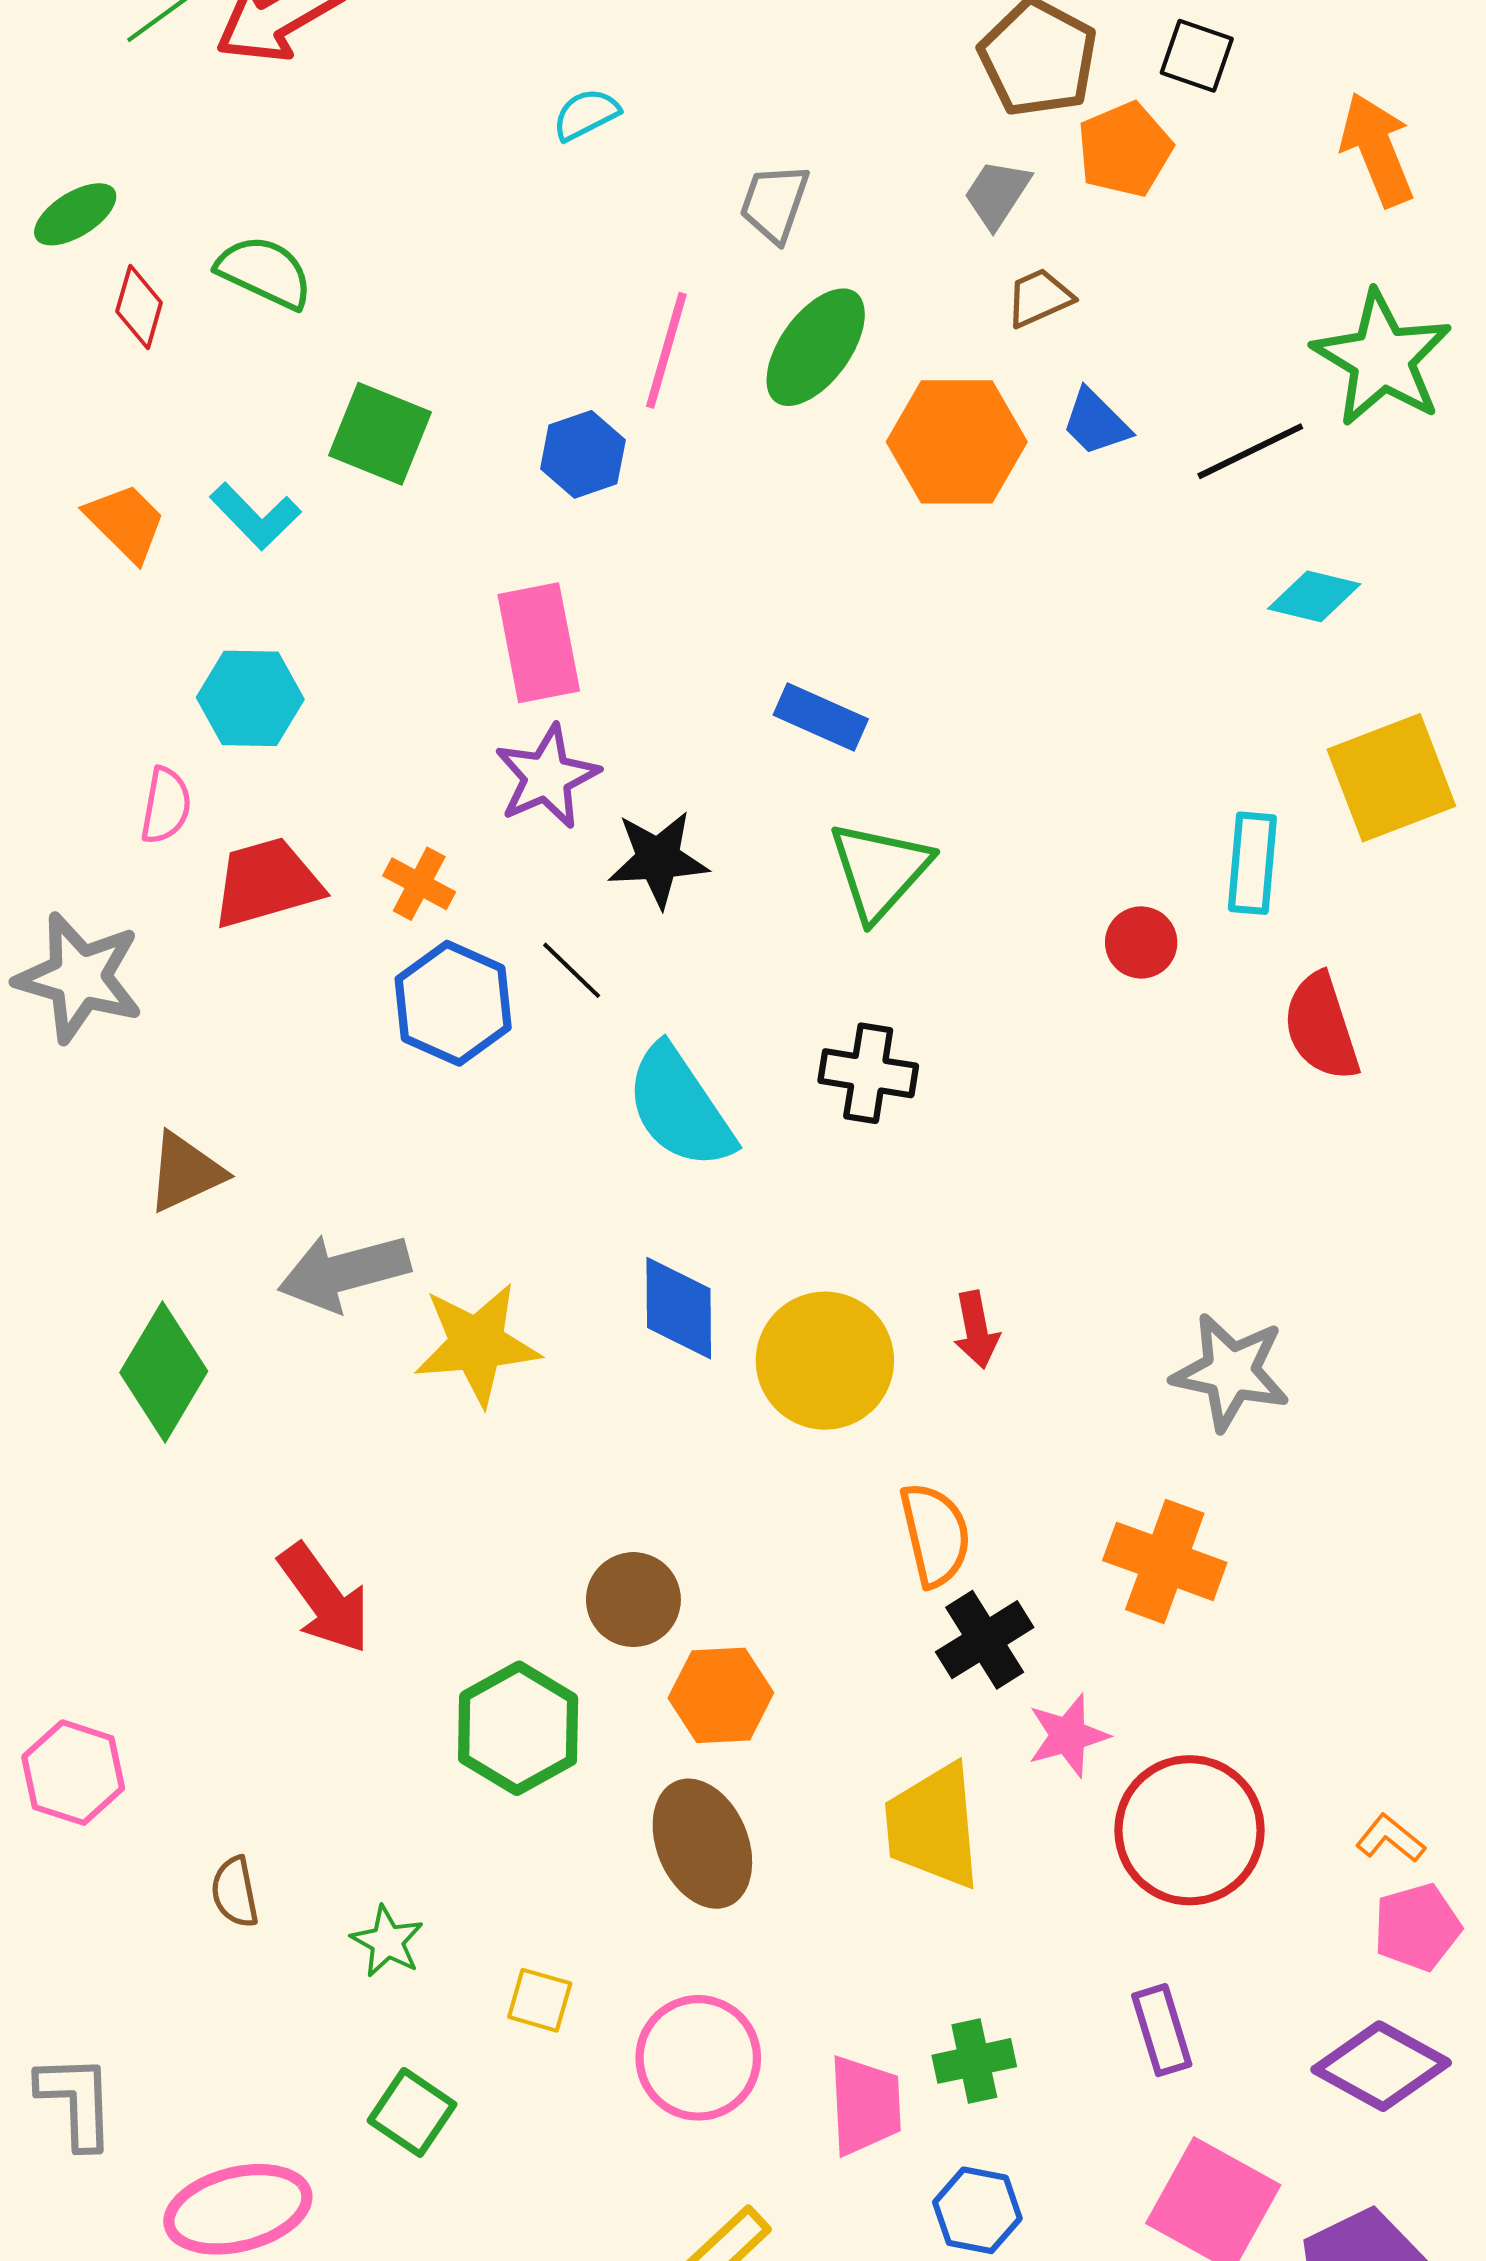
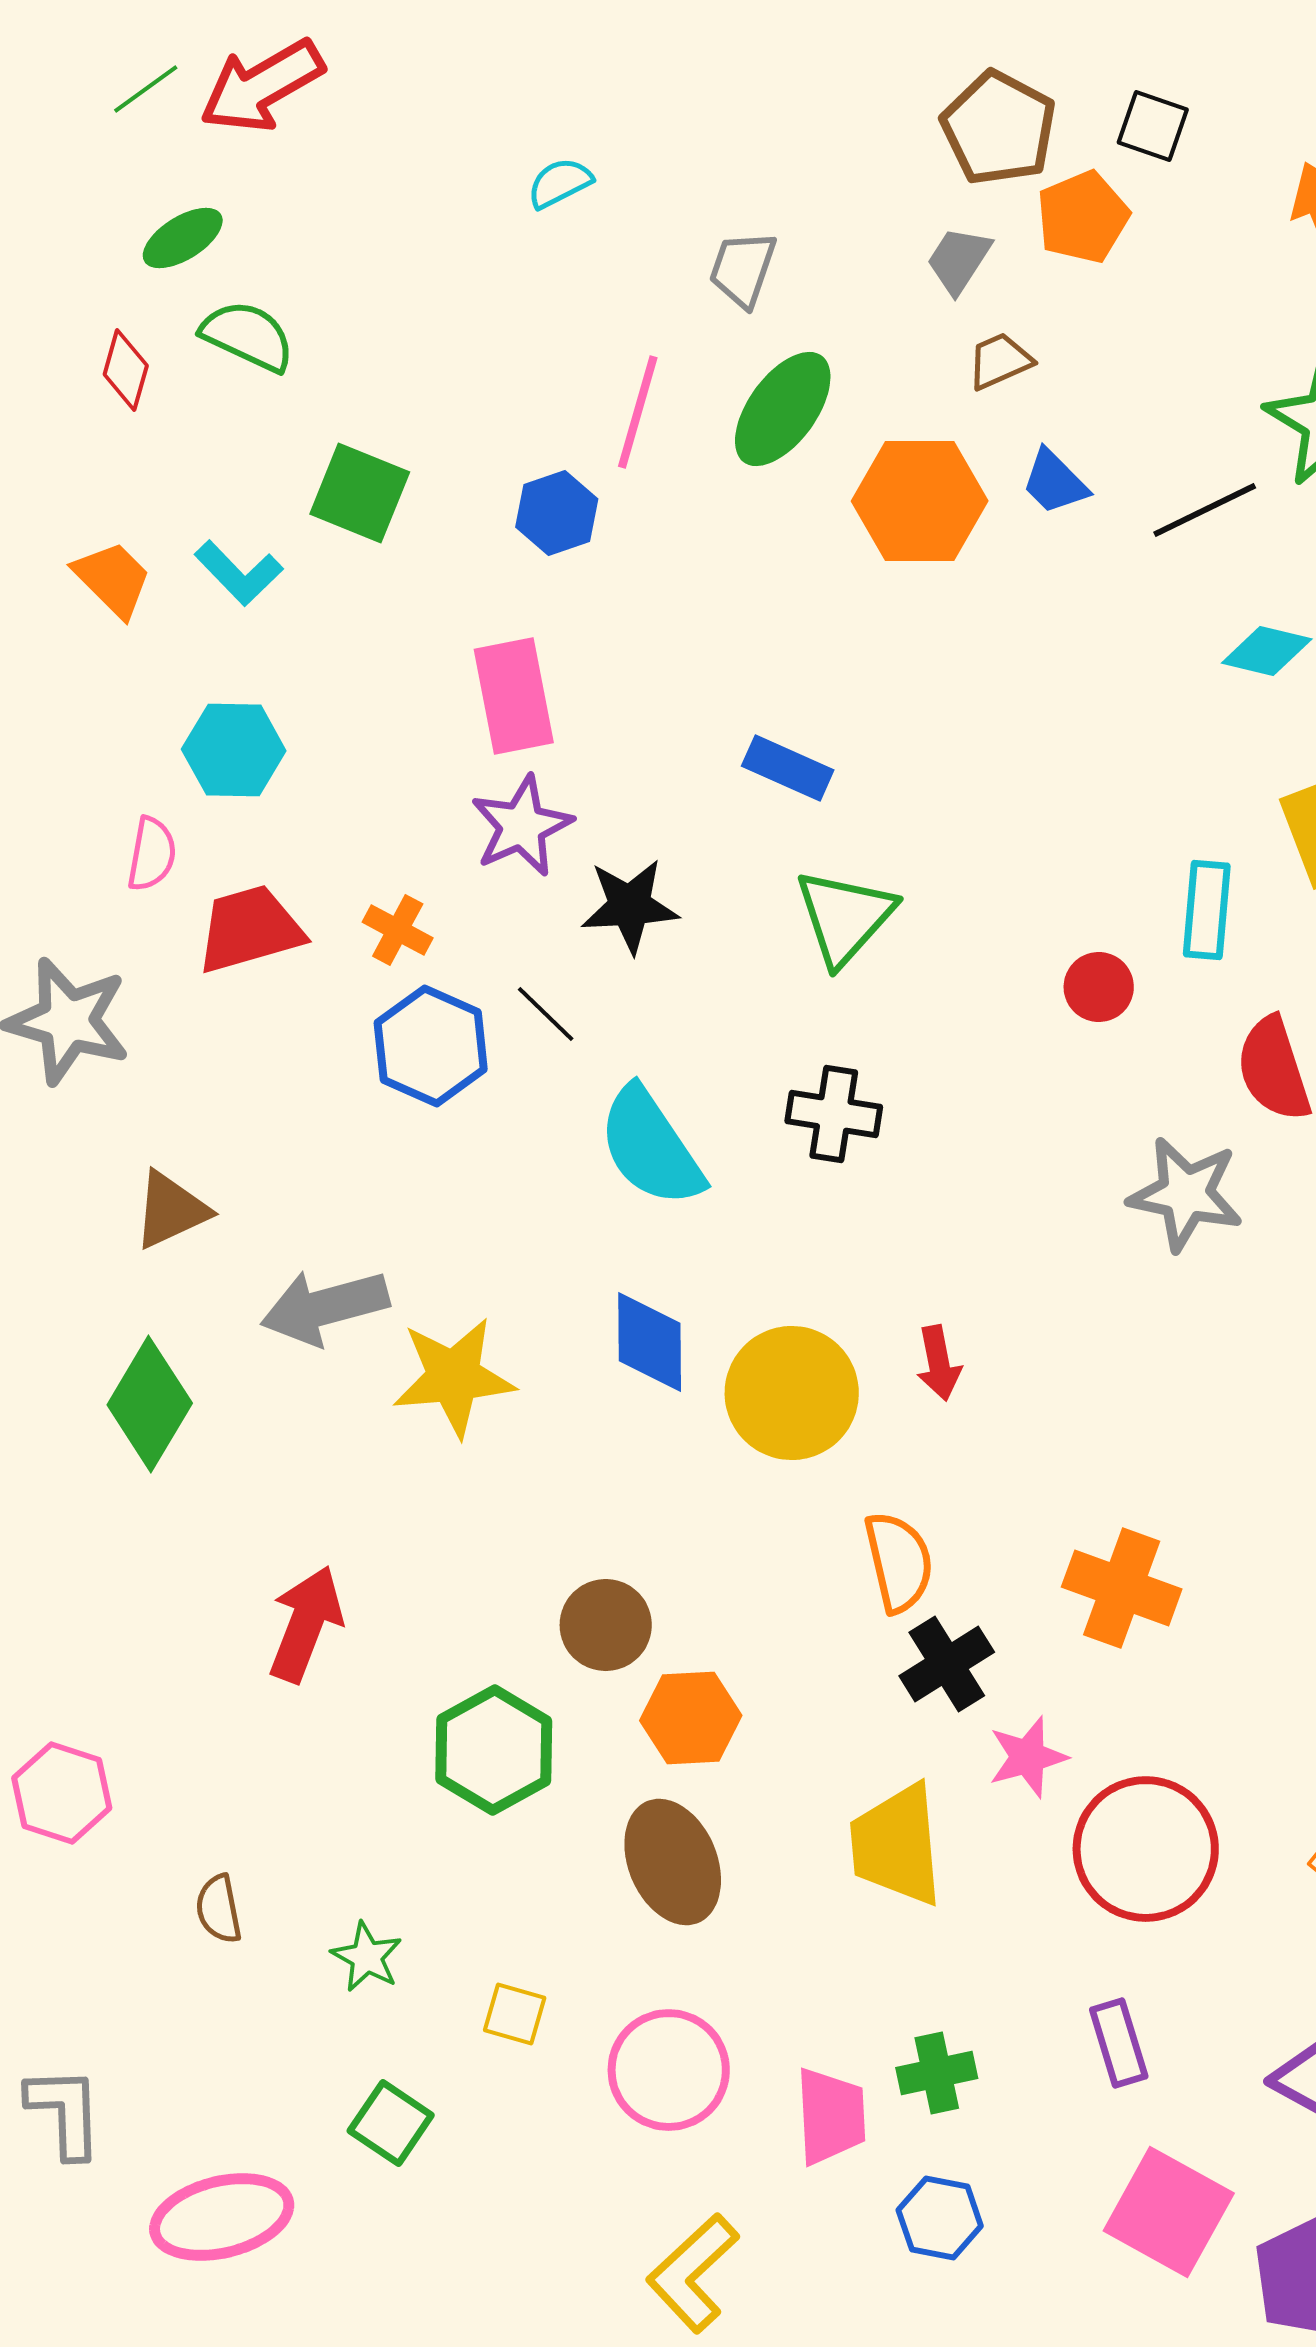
green ellipse: (75, 214) -> (183, 238), moved
gray star: (1231, 1372) -> (1186, 1194), moved
red arrow: (324, 1599) -> (306, 1624), turned -123

